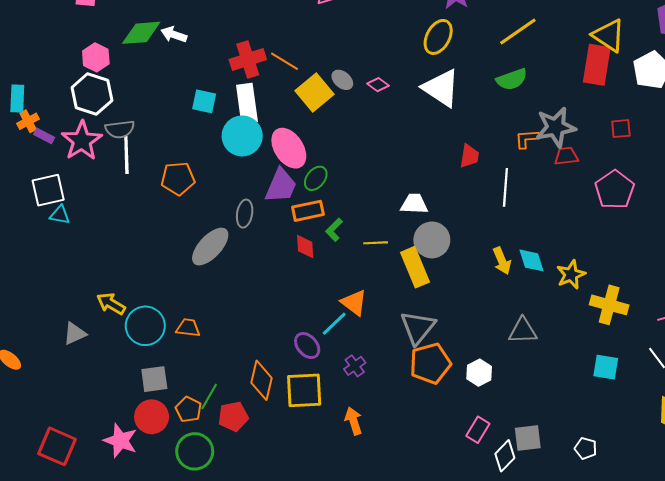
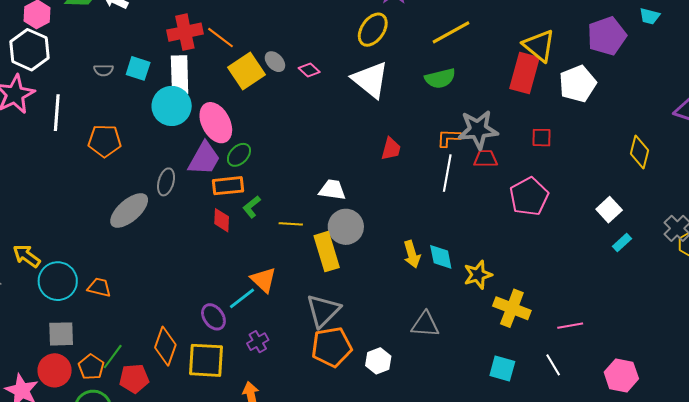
gray semicircle: (120, 129) -> (104, 70), moved, size x0.7
white line: (505, 187) -> (447, 173), moved

